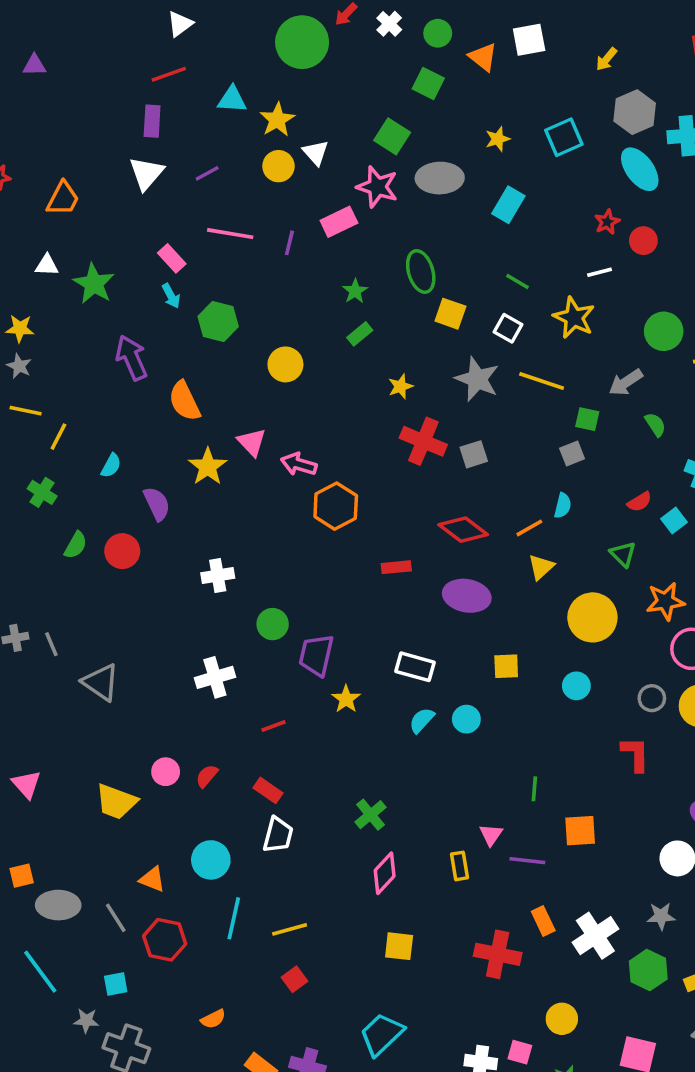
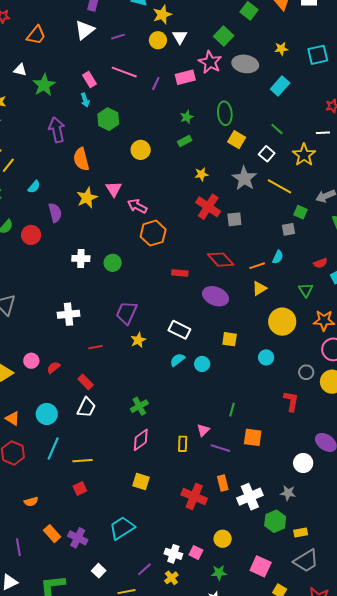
green circle: (273, 624) -> (113, 263), moved

